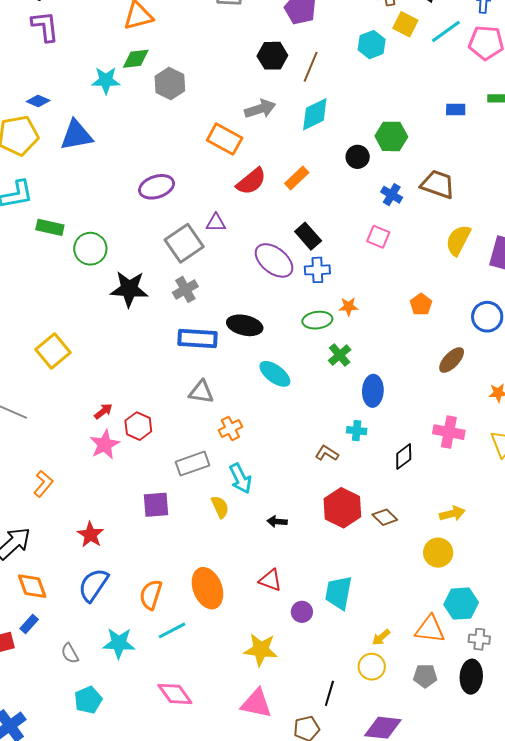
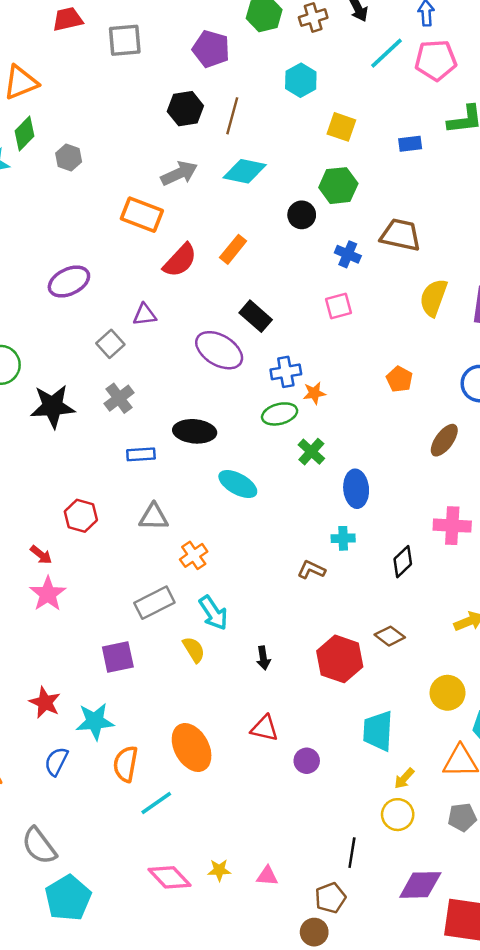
yellow square: (405, 24) -> (341, 127), moved
green diamond: (136, 59) -> (25, 134), turned -32
gray hexagon: (170, 84) -> (69, 158), size x0.7
cyan diamond: (315, 114) -> (245, 171), turned 45
pink square: (378, 237) -> (339, 306), turned -30
gray square: (184, 243) -> (110, 344), size x0.6
blue cross: (317, 270) -> (286, 372), moved
blue rectangle: (197, 339) -> (141, 454), size x0.6
red arrow: (103, 411) -> (41, 555), turned 84
red hexagon: (138, 426) -> (81, 516), moved
red hexagon: (342, 508) -> (340, 659), moved
black arrow: (277, 522) -> (263, 658), turned -96
yellow circle: (438, 553) -> (448, 693), moved
blue semicircle: (93, 585) -> (56, 761), size x0.7
cyan trapezoid: (339, 593) -> (378, 731), moved
cyan star: (119, 643) -> (95, 721), moved
yellow star: (261, 650) -> (219, 870), moved, size x0.6
gray semicircle: (70, 653) -> (39, 846), size x1.6
cyan pentagon: (88, 700) -> (68, 898), size x1.4
pink triangle: (256, 703) -> (267, 876), size x0.6

